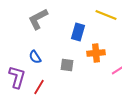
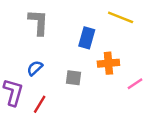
gray L-shape: (38, 19) -> (38, 22), turned 120
blue semicircle: (35, 57) -> (35, 68), turned 80

